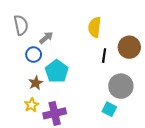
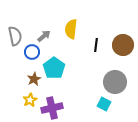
gray semicircle: (21, 25) -> (15, 36), moved
yellow semicircle: (95, 27) -> (71, 29), moved
black line: (104, 56) -> (96, 45), moved

